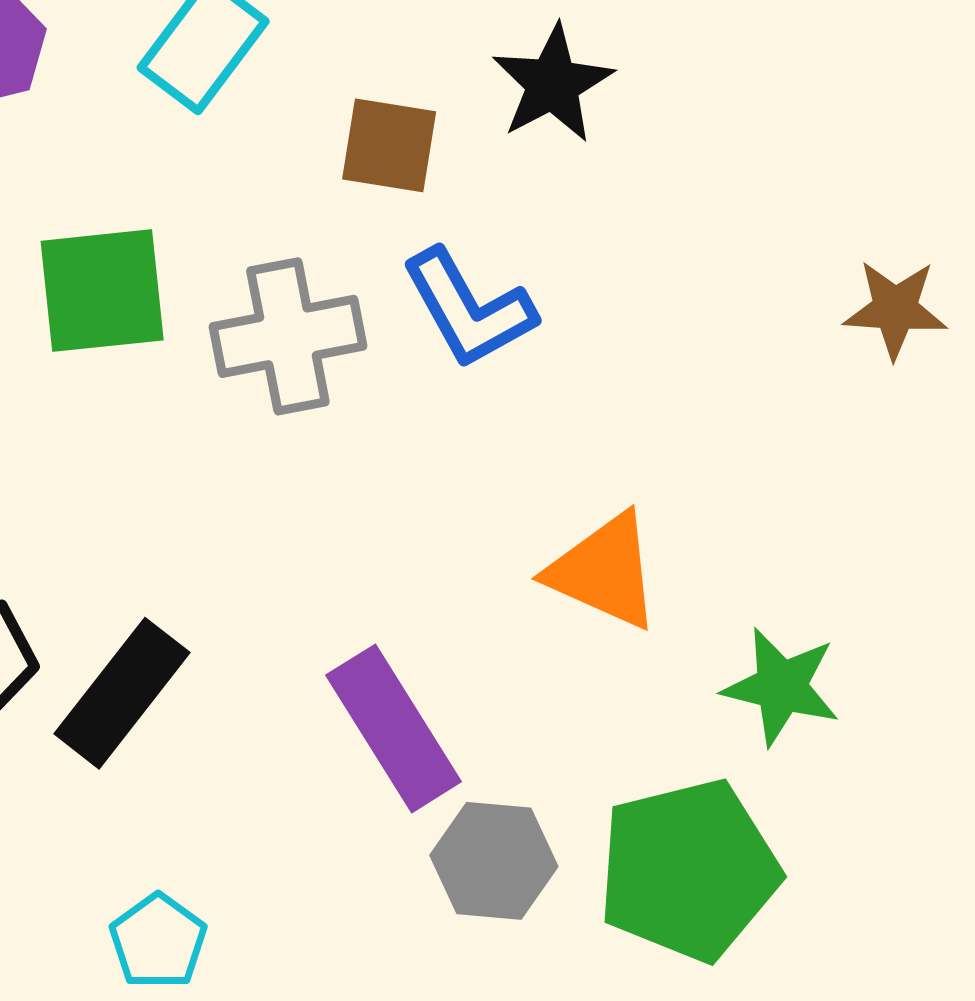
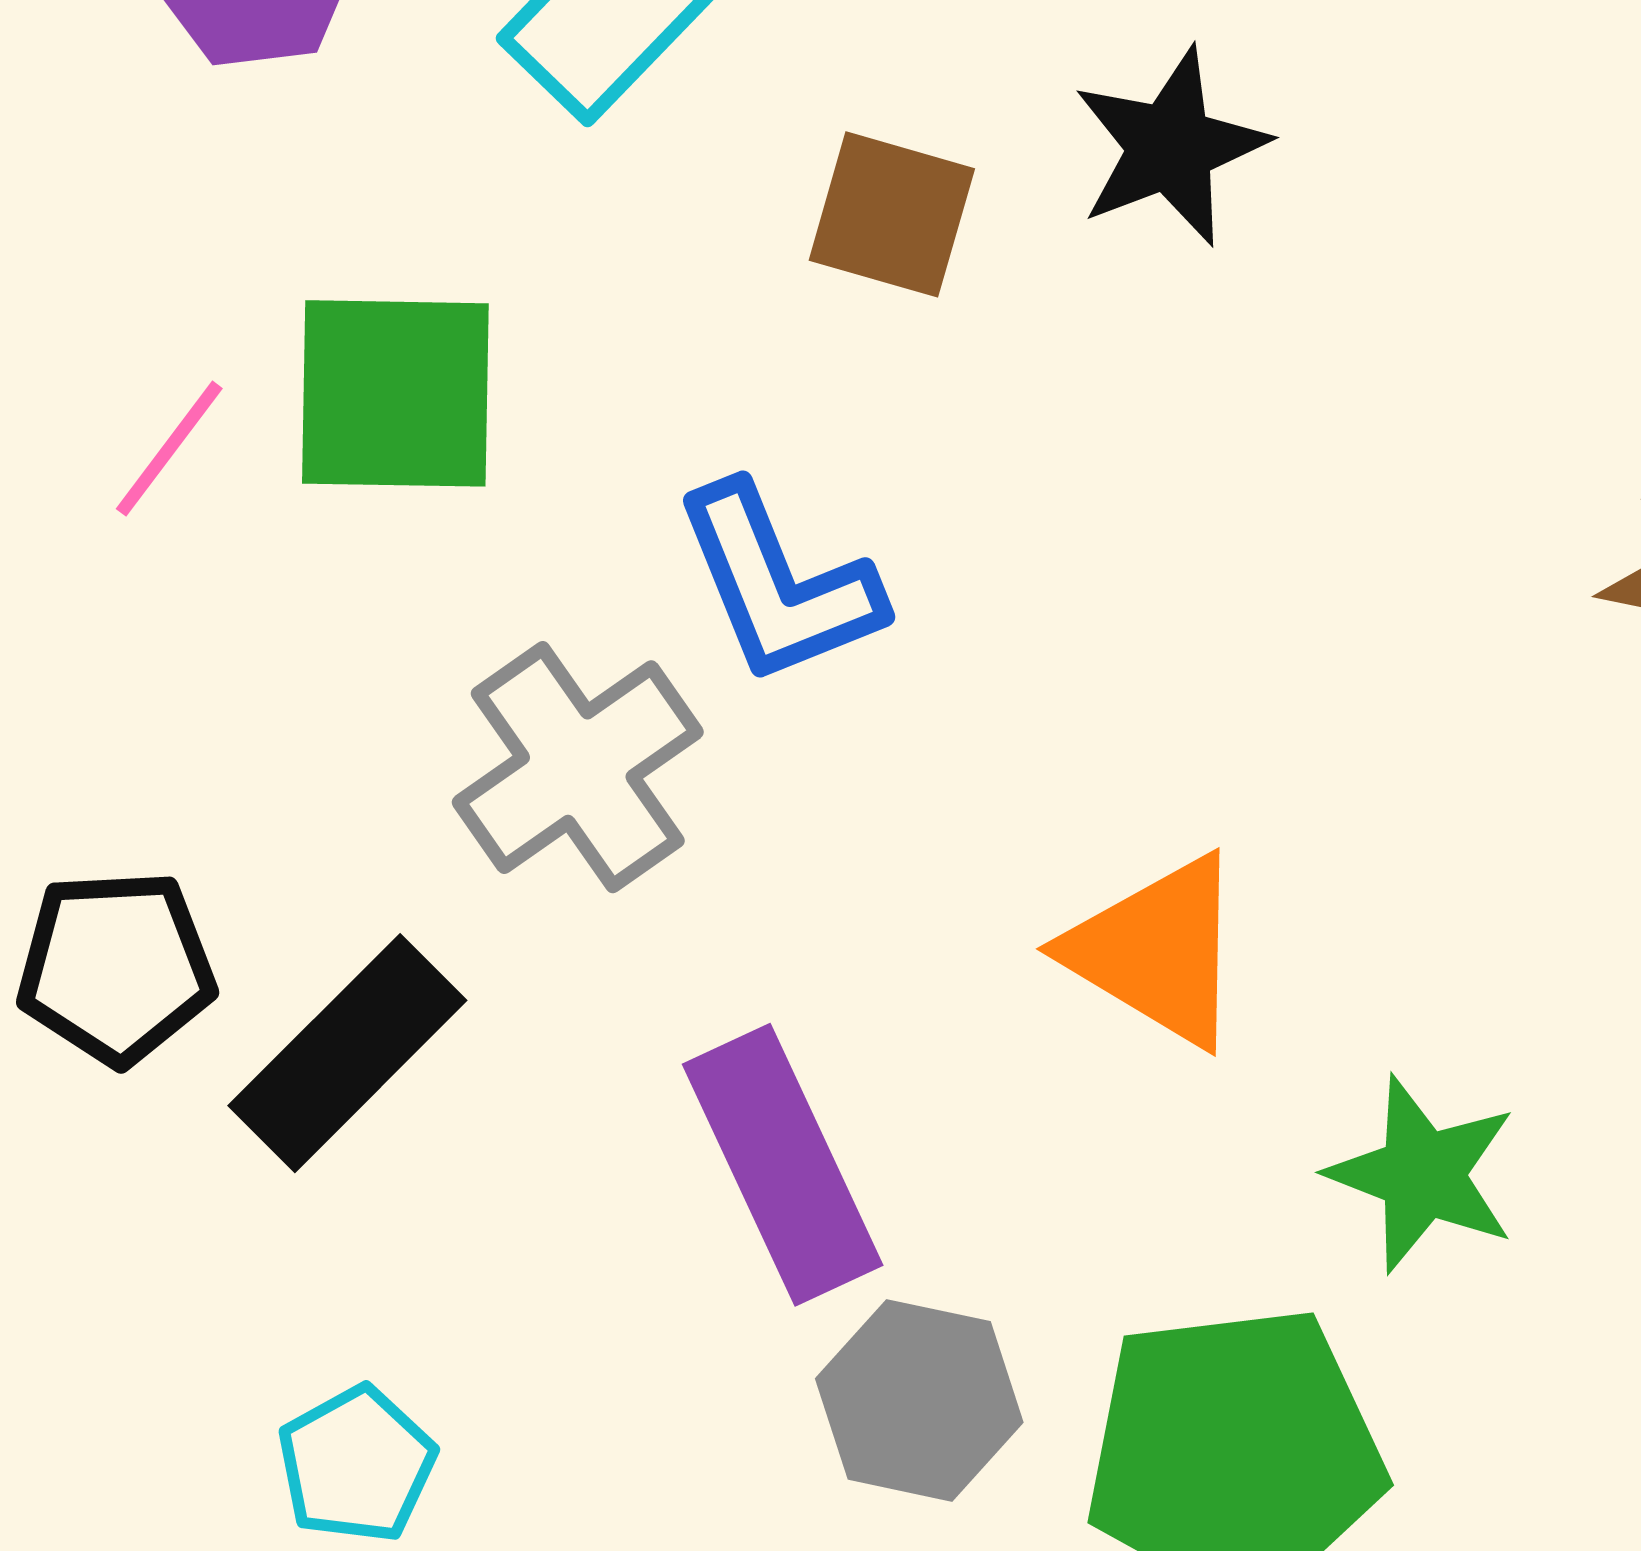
blue L-shape: (469, 309) -> (778, 584), moved
gray cross: (288, 336) -> (578, 767), moved, turned -31

